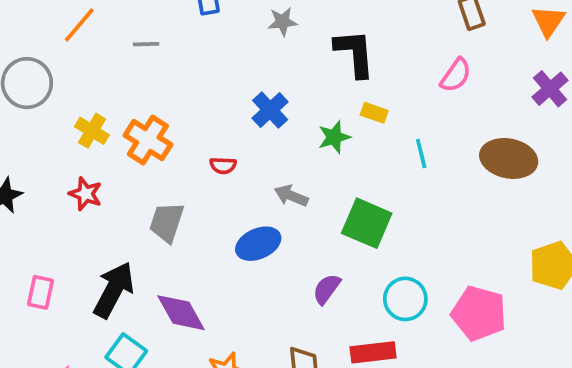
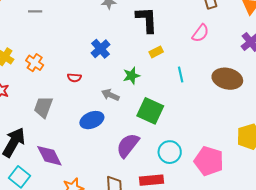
yellow rectangle: (374, 113) -> (156, 52), turned -48
green star: (334, 137) -> (131, 76), moved
orange cross: (148, 140) -> (35, 63), size x0.7
purple semicircle: (327, 289) -> (128, 145), size x1.5

